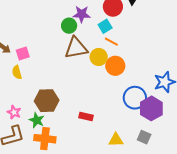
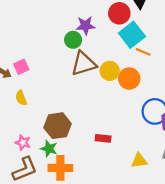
cyan square: (105, 26) -> (132, 35), moved, size x1.6
orange line: (111, 42) -> (143, 52), moved
pink square: (23, 54) -> (21, 67), moved

